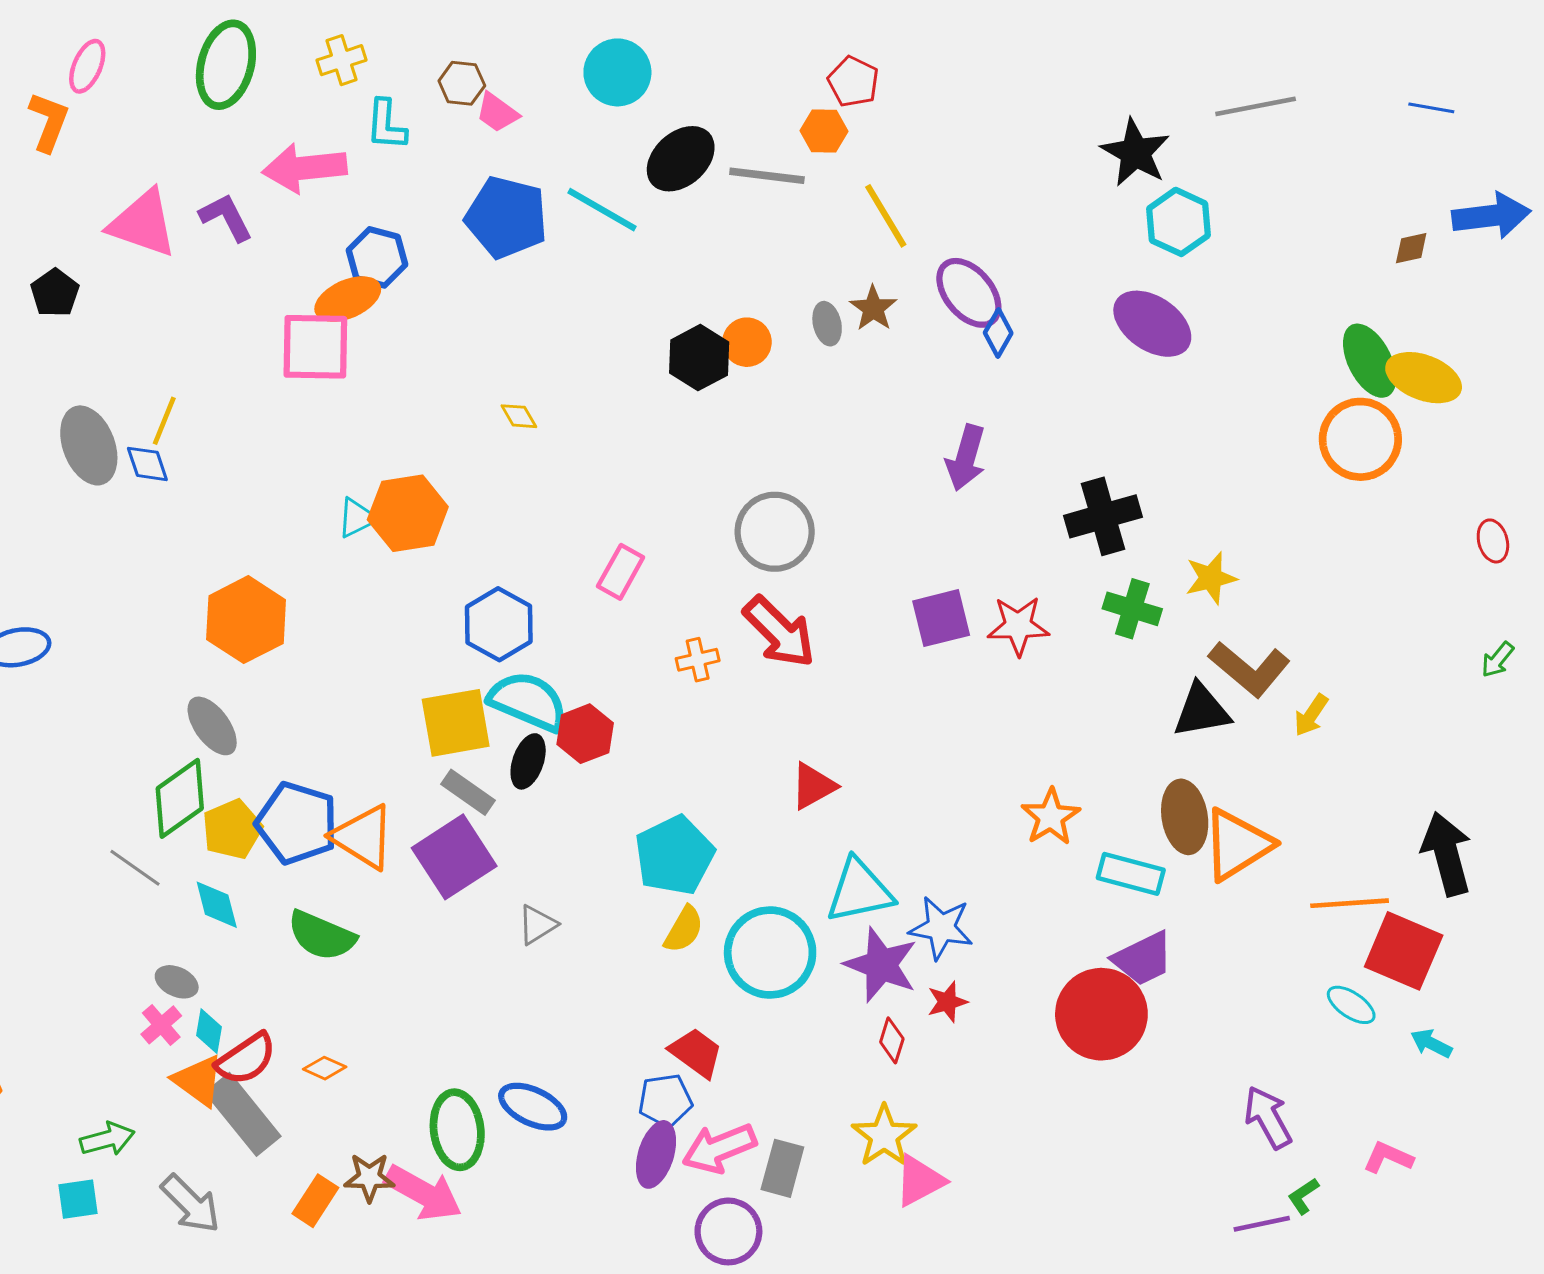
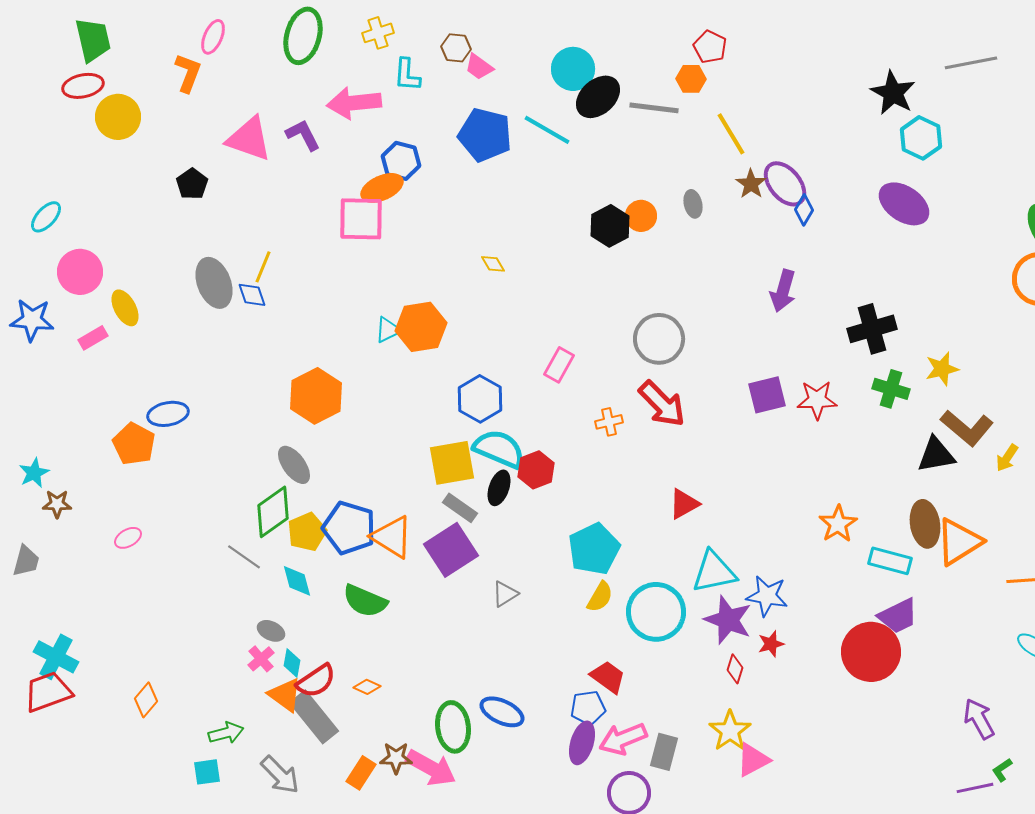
cyan circle: (617, 72) -> (573, 69), moved
brown star: (873, 308) -> (751, 184), moved

